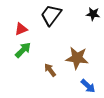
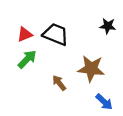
black star: (93, 14) -> (108, 26), moved
black trapezoid: (51, 15) -> (56, 34), moved, turned 75

